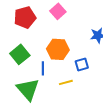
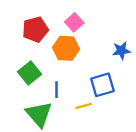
orange hexagon: (58, 49) -> (66, 48), moved
blue square: (82, 64) -> (102, 85), size x1.5

